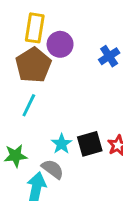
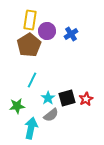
blue cross: (109, 56) -> (71, 34), moved
cyan line: (29, 105) -> (32, 80), moved
gray semicircle: (53, 169) -> (51, 115), moved, turned 105

